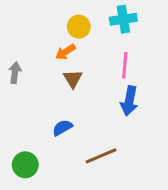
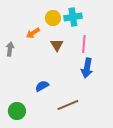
cyan cross: (123, 19) -> (73, 17), moved
orange arrow: (65, 52) -> (33, 33), moved
brown triangle: (73, 79) -> (57, 45), moved

